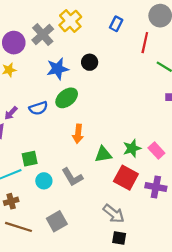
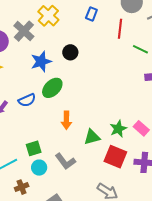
green square: (30, 159) -> (34, 148), moved
brown cross: (11, 201) -> (22, 187), moved

